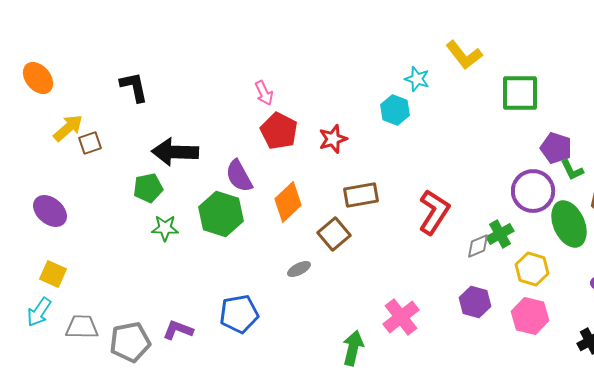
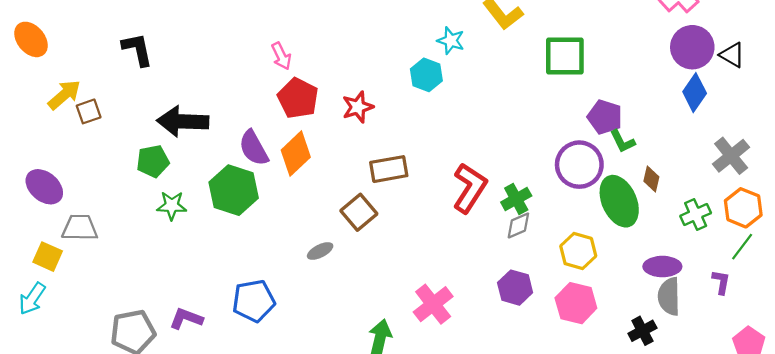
orange diamond: (288, 202) -> (296, 154), moved
green cross: (500, 234) -> (516, 199), moved
gray trapezoid: (82, 327) -> (80, 228), moved

